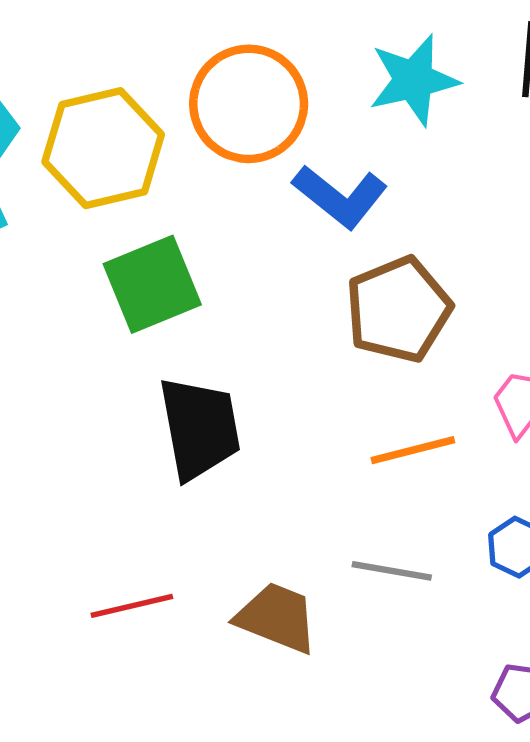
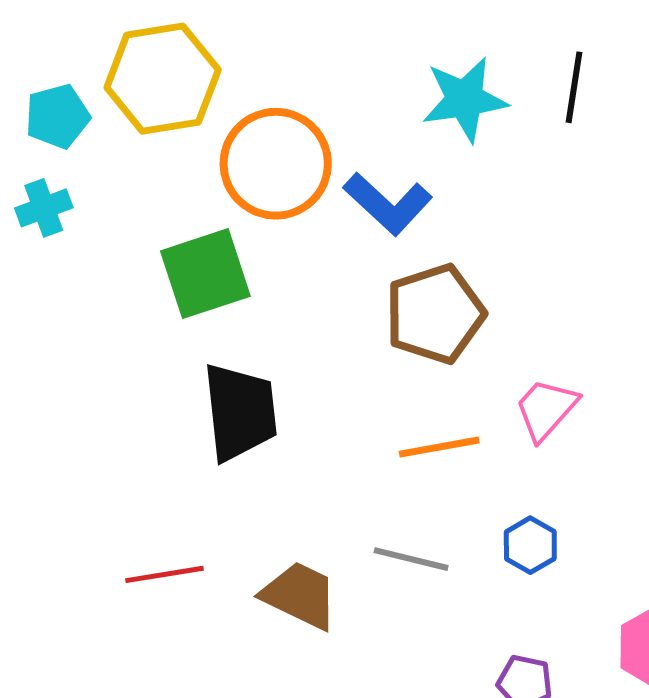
orange circle: (249, 104) -> (276, 164), moved
yellow hexagon: (103, 148) -> (163, 79), moved

